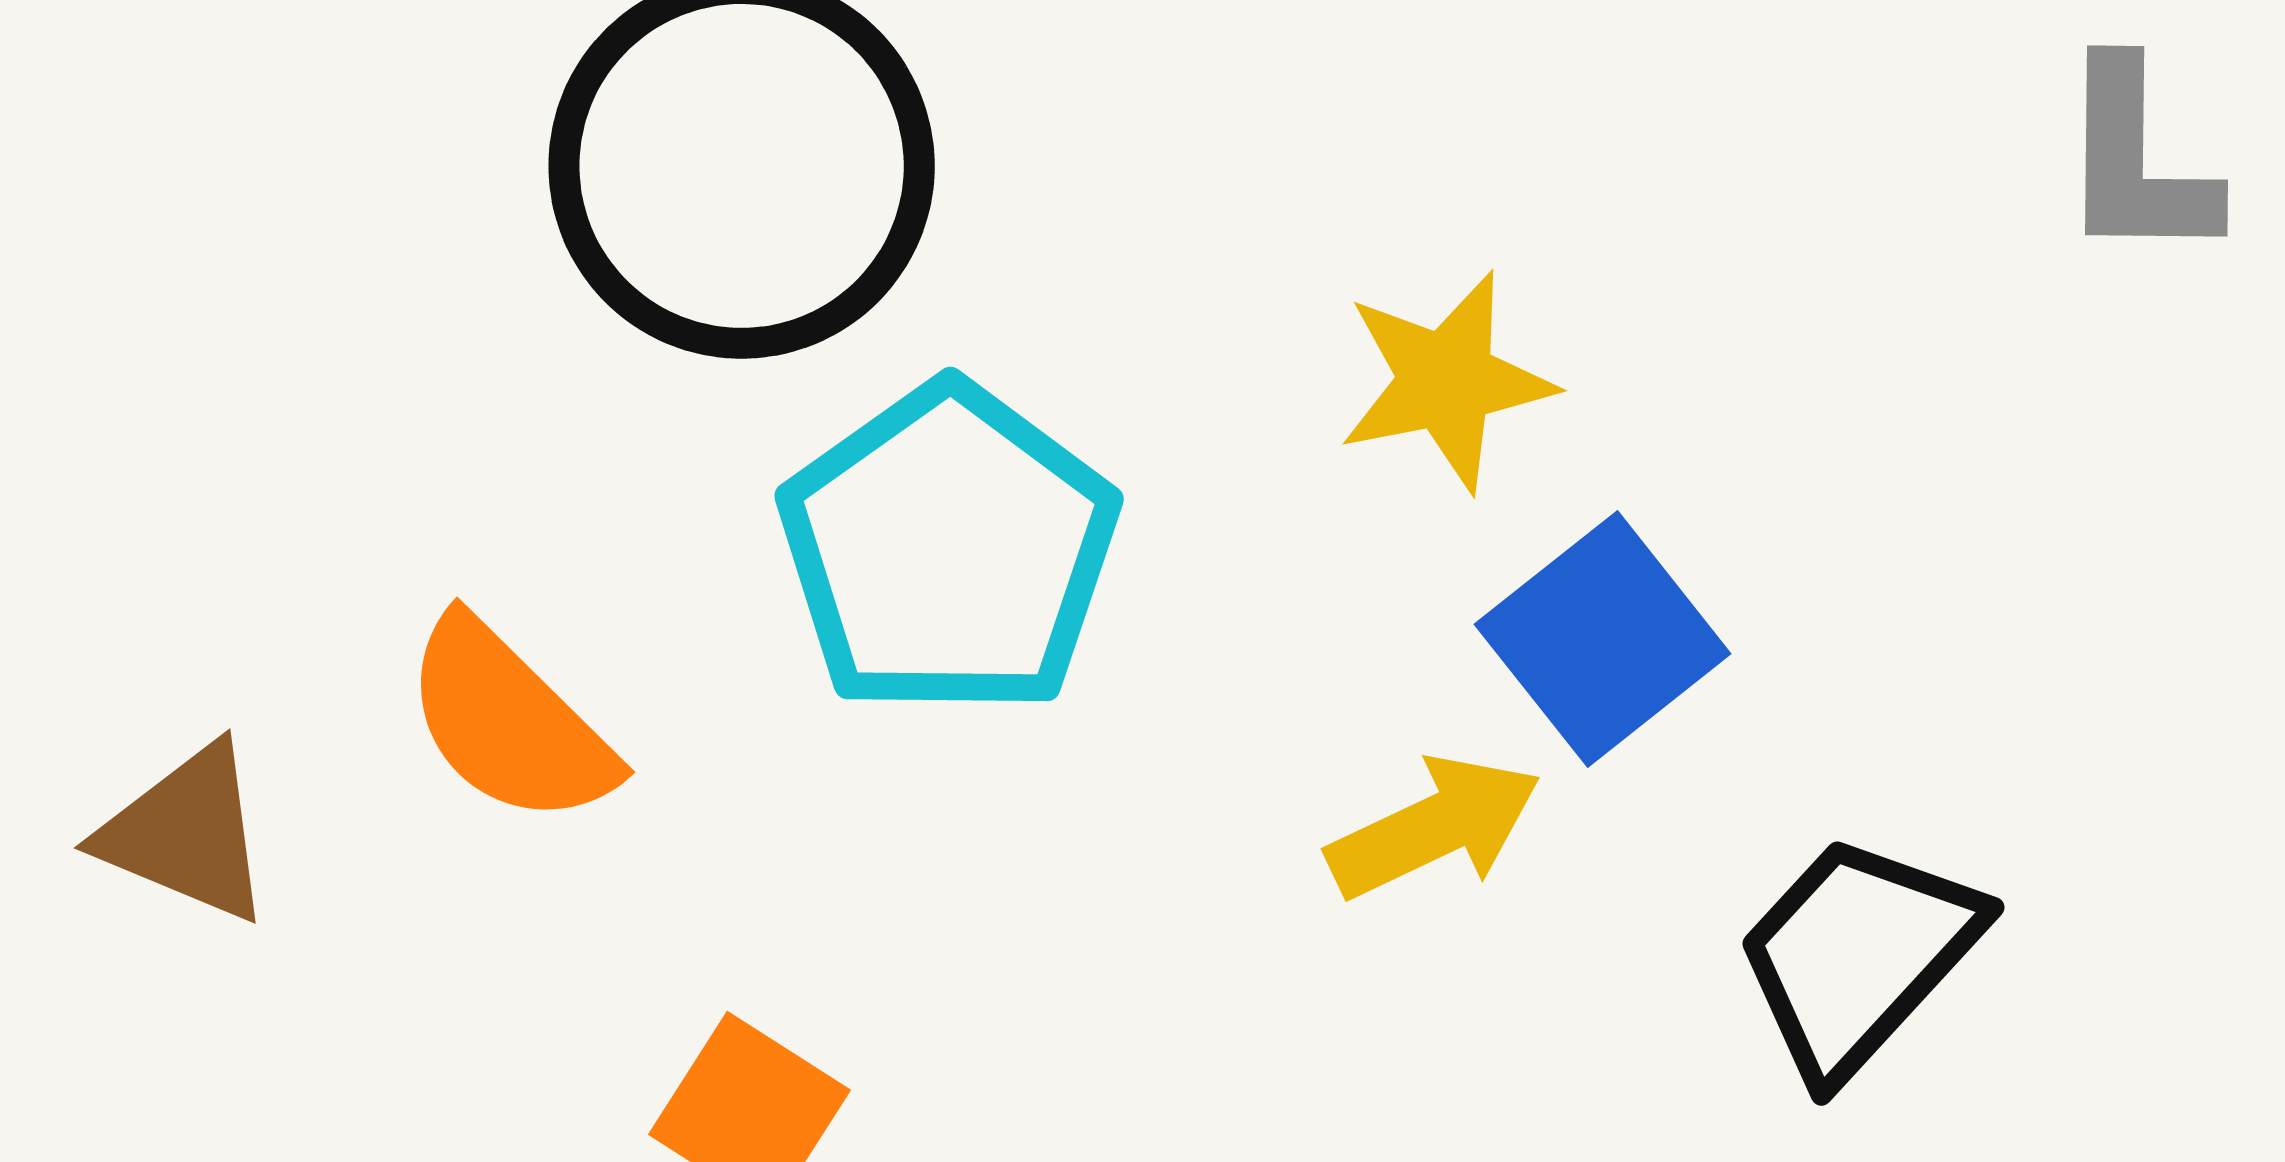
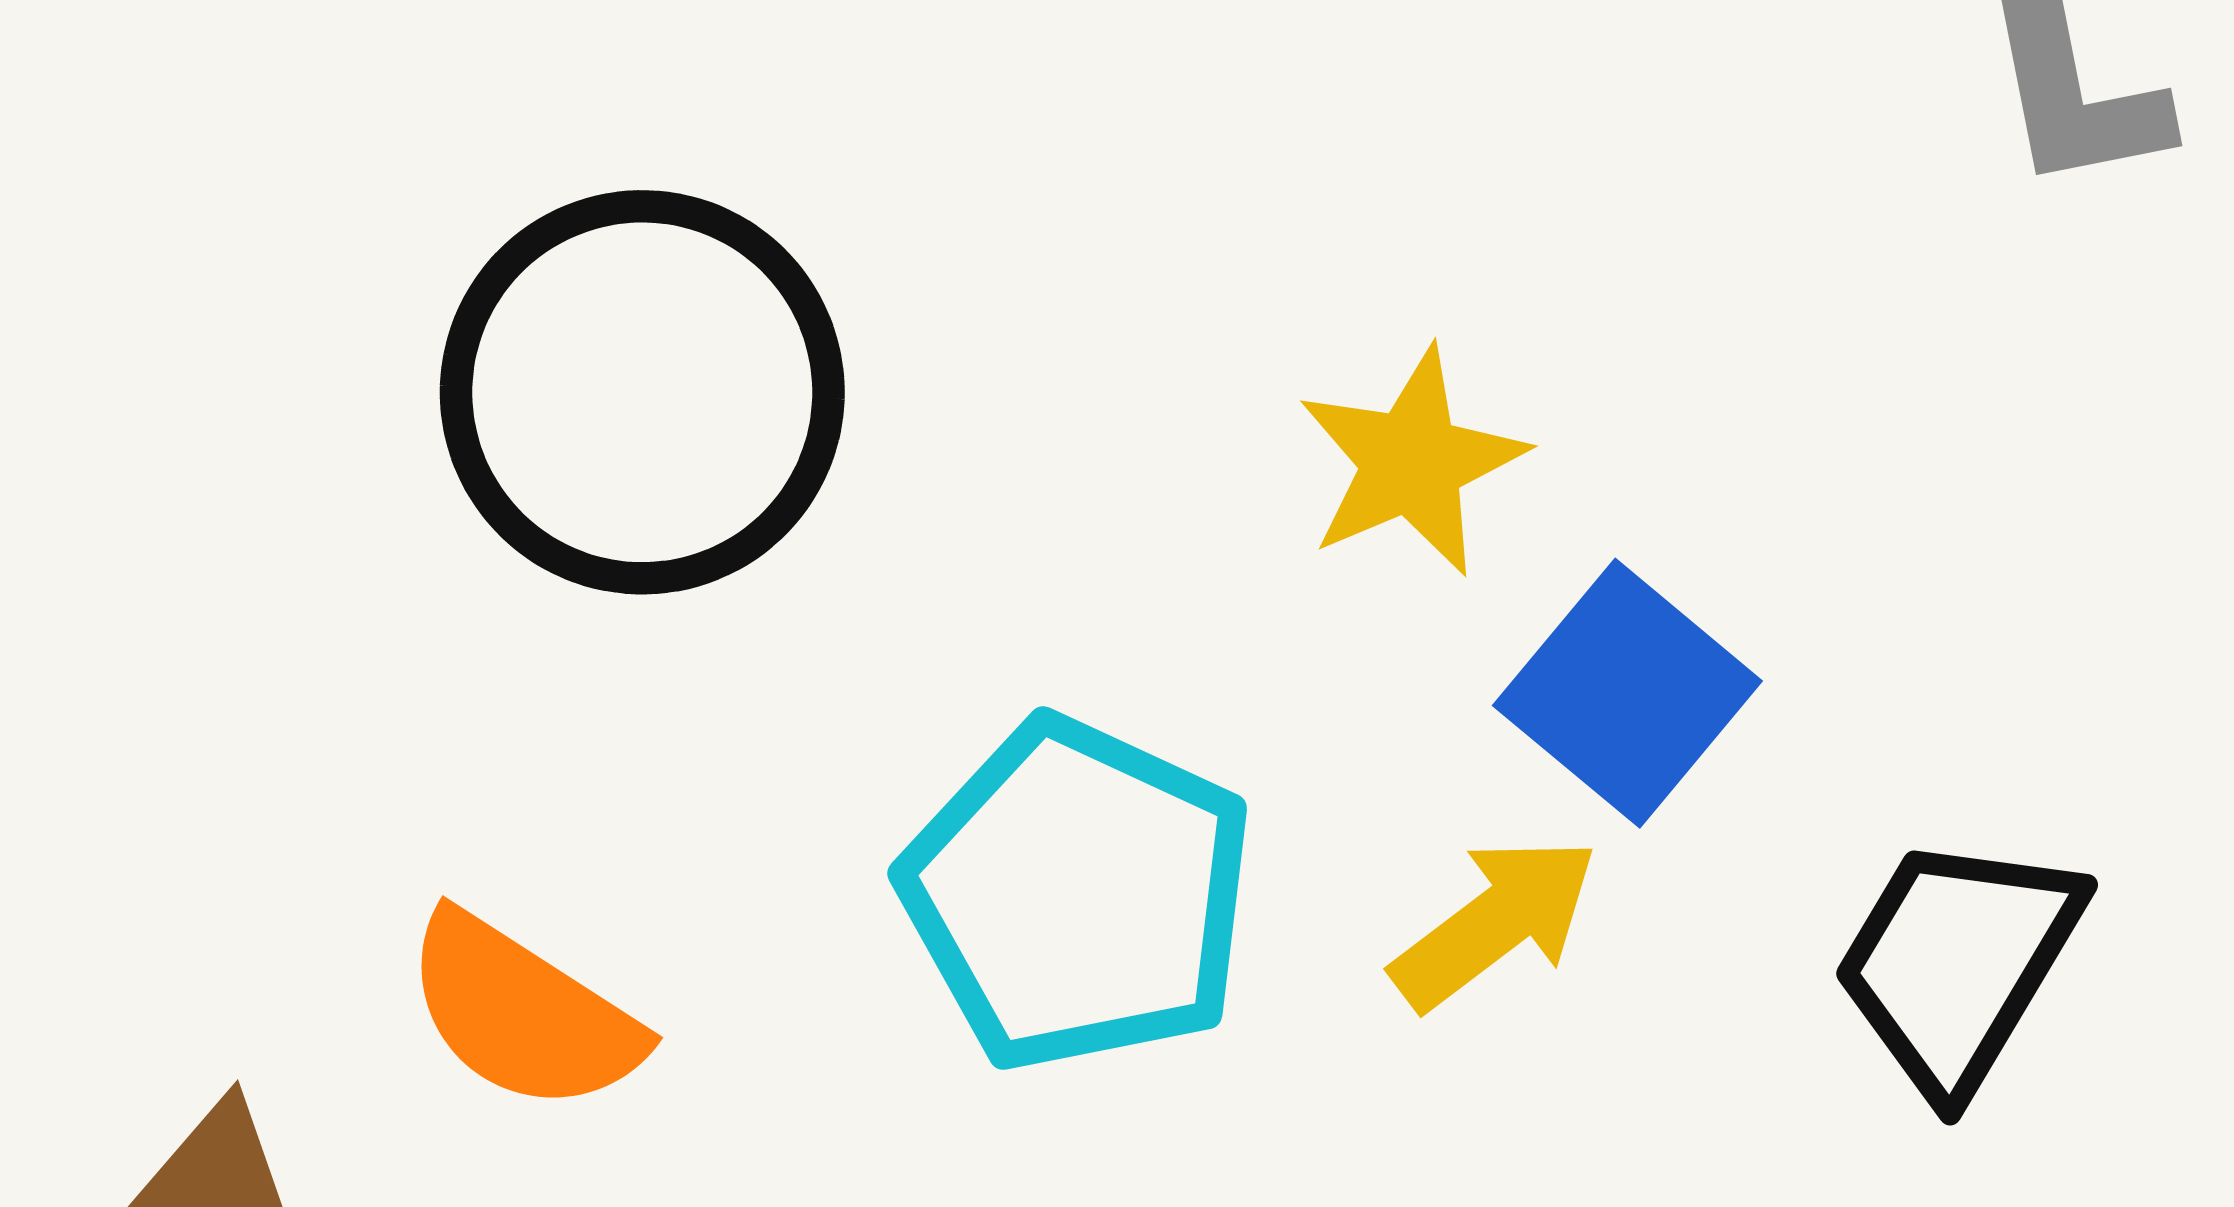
cyan pentagon: (949, 550) -> (1078, 894), moved

